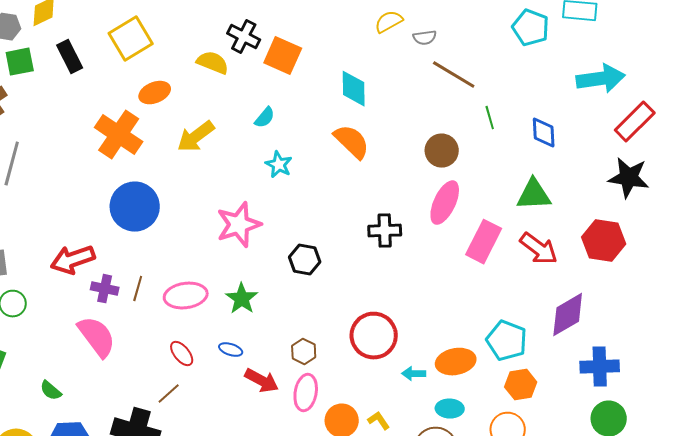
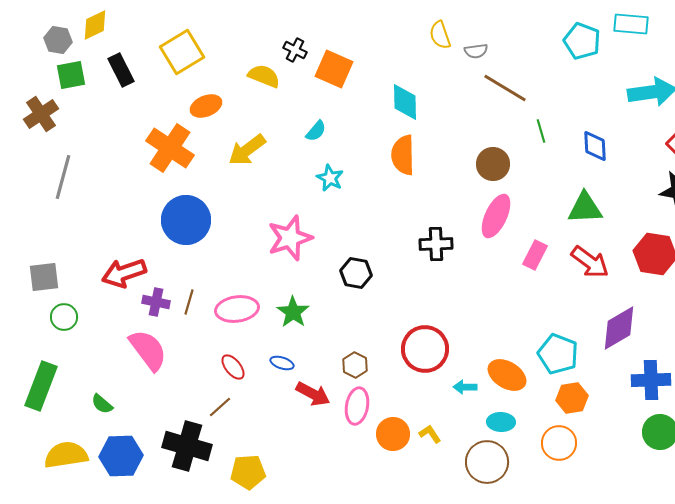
yellow semicircle: (389, 22) -> (440, 35), turned -80
black cross: (244, 37) -> (295, 50), size x0.7
orange semicircle: (352, 142) -> (403, 155), turned -135
pink rectangle: (484, 242) -> (535, 255), size x0.7
orange ellipse: (456, 362) -> (507, 375), turned 42

